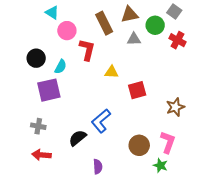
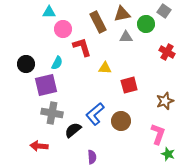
cyan triangle: (52, 12) -> (49, 12), turned -32
red cross: (177, 40) -> (167, 52), moved
red L-shape: (87, 50) -> (82, 47), turned -30
black circle: (36, 58) -> (26, 64), moved
gray cross: (38, 126) -> (52, 113), moved, size x1.5
brown circle: (139, 145) -> (121, 121), moved
green star: (160, 166) -> (168, 154), moved

